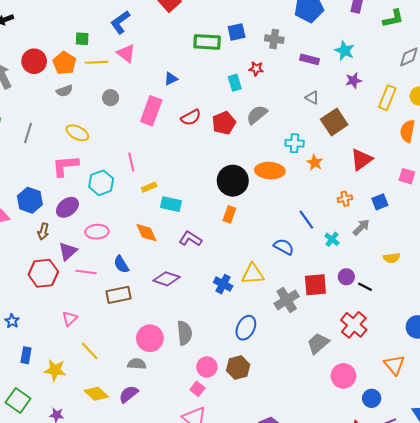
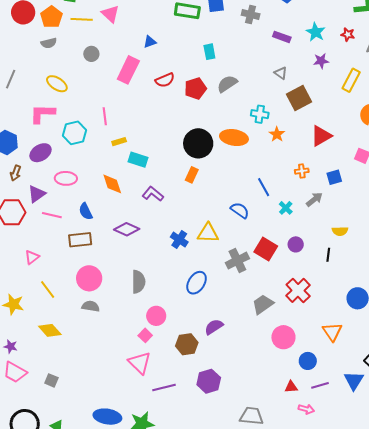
red star: (256, 69) -> (348, 34), moved
red square: (315, 285) -> (266, 249), turned 30
black line: (365, 287) -> (328, 255), moved, turned 64
pink circle: (150, 338) -> (89, 278), moved
brown hexagon: (238, 368) -> (187, 344), moved
purple semicircle: (129, 394) -> (214, 327), moved

